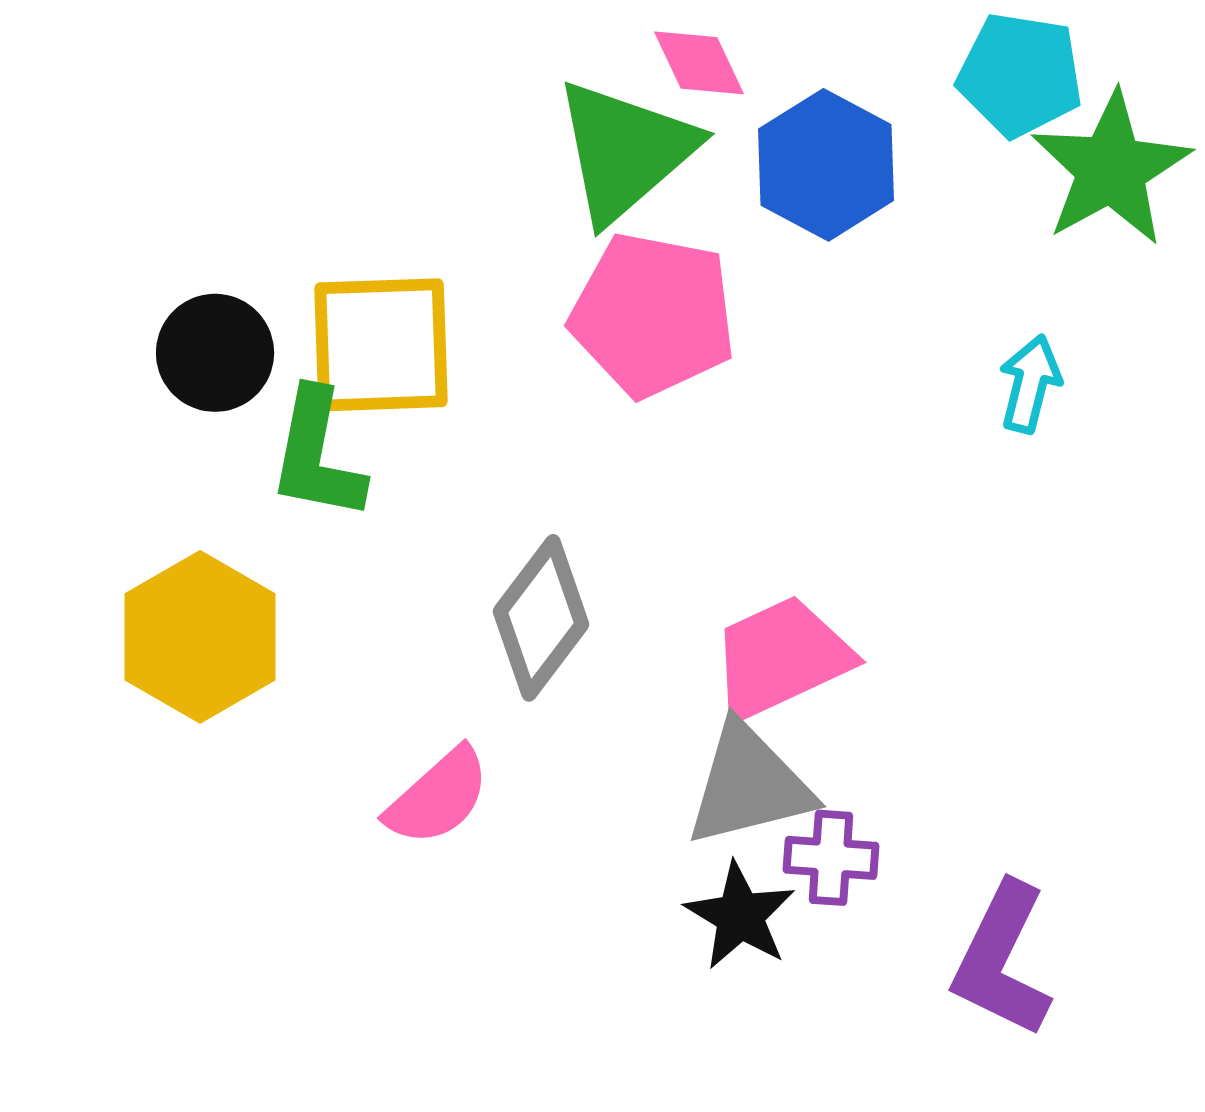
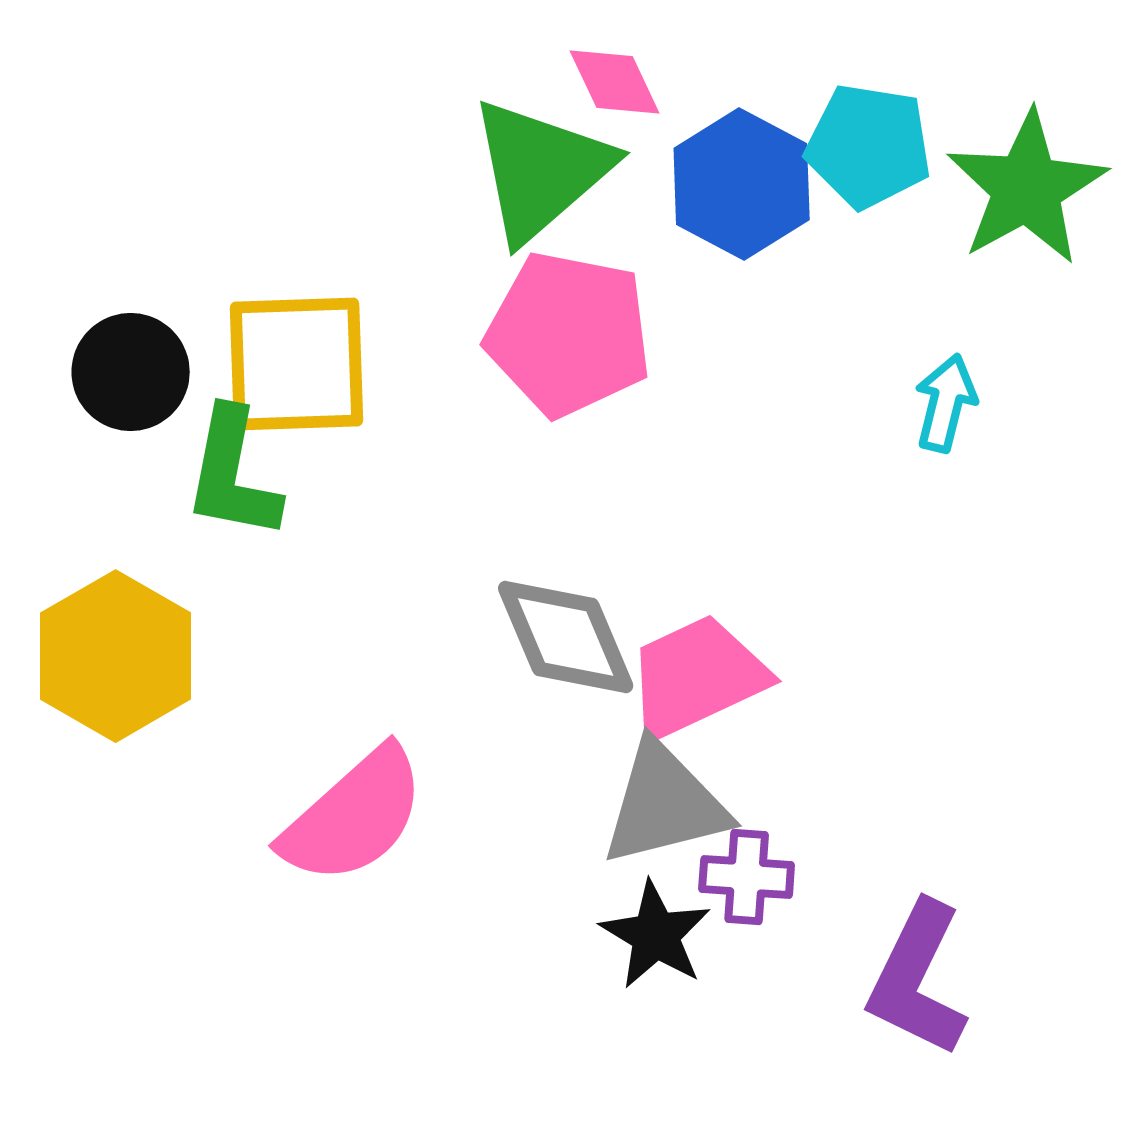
cyan pentagon: (1020, 75) -> (869, 146), moved
gray diamond: (541, 618) -> (566, 637), moved, turned -60
pink semicircle: (438, 797) -> (354, 816), size x1.4

